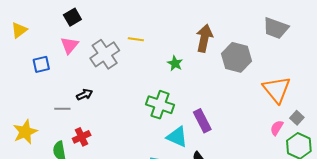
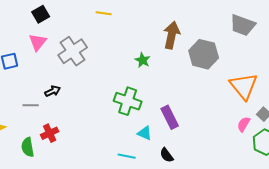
yellow line: (136, 39) -> (104, 13), moved
cyan triangle: (177, 137) -> (145, 133), size x0.7

